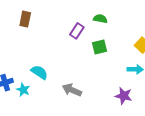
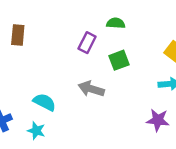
cyan star: (23, 90) -> (36, 131), moved
gray arrow: (72, 90) -> (91, 89), moved

